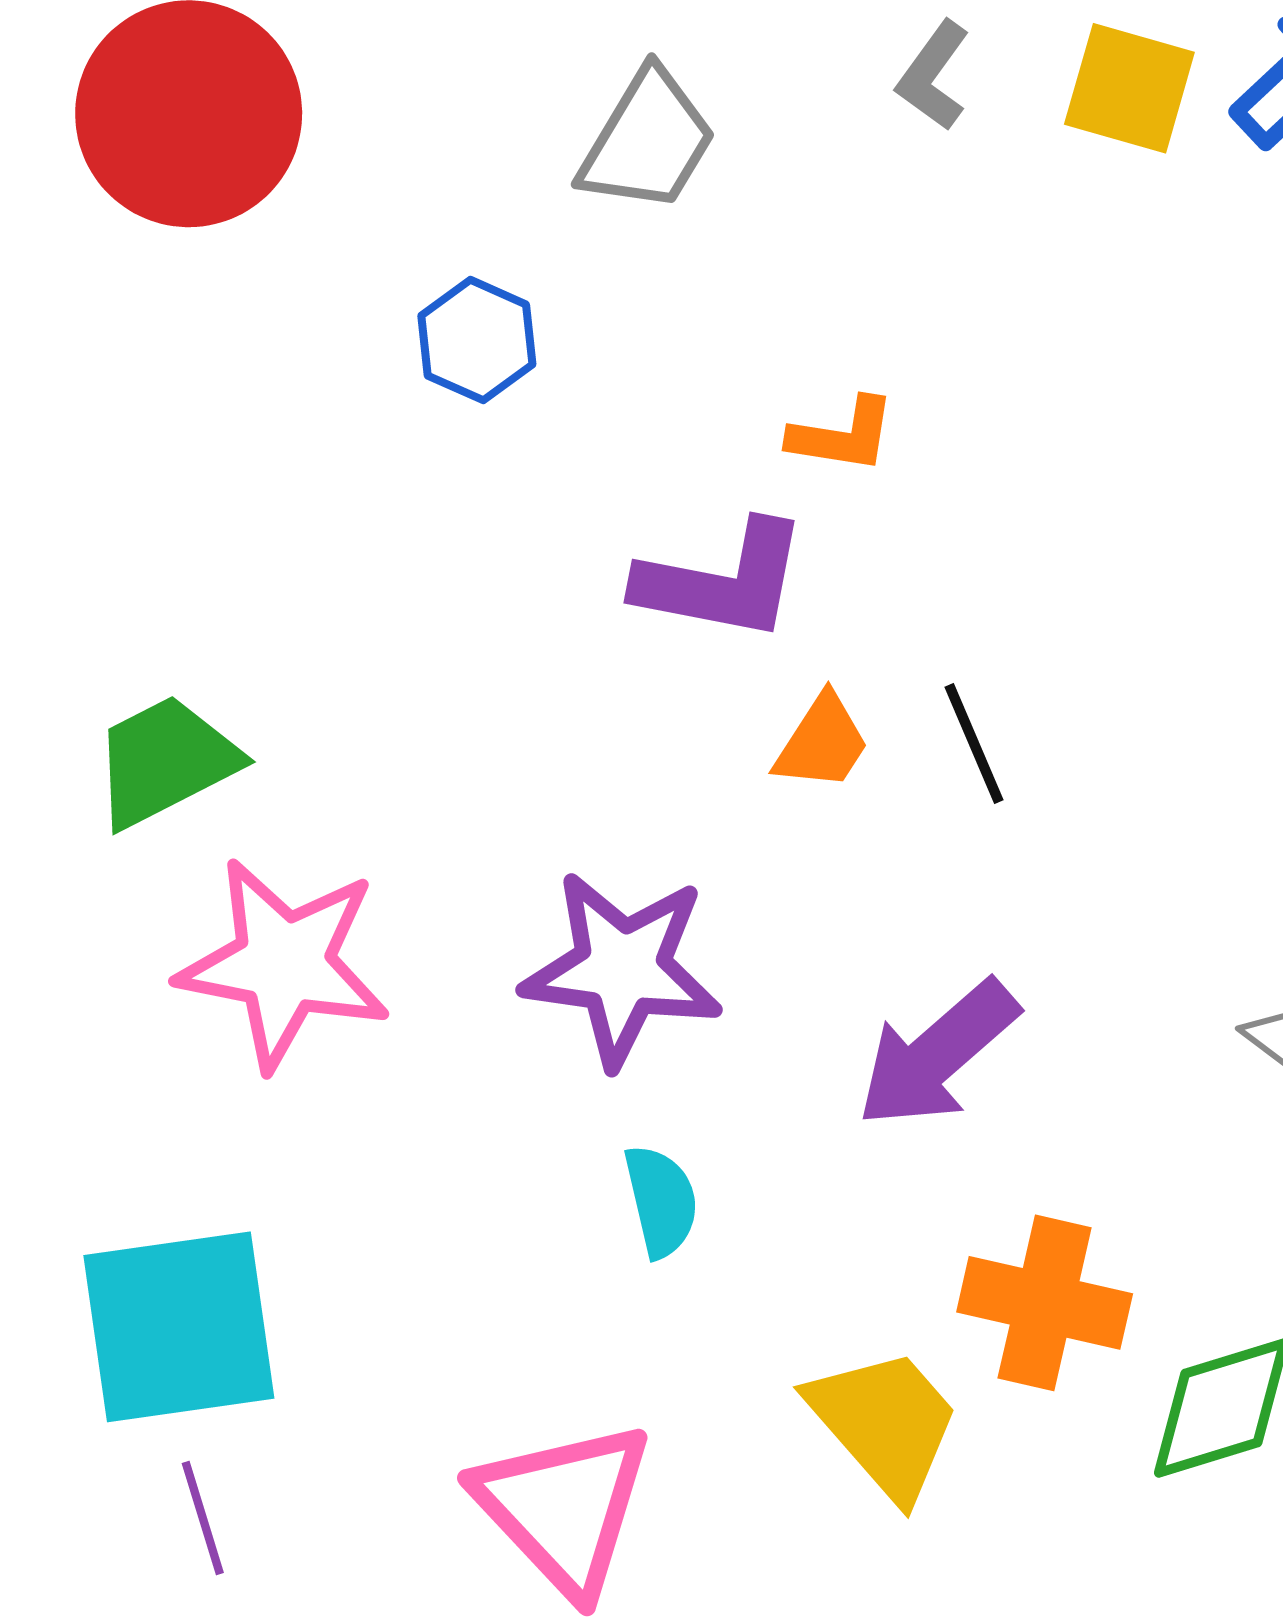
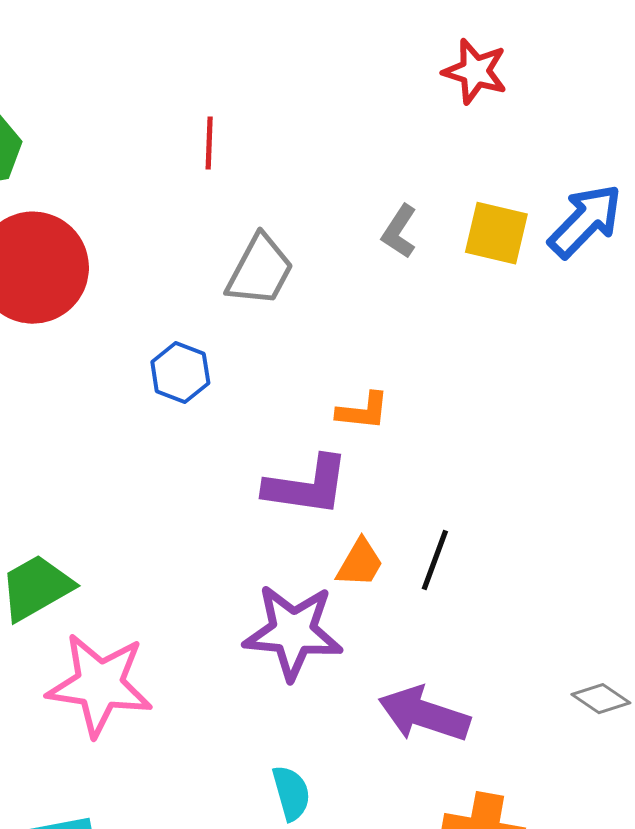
black line: (974, 743) -> (435, 560), turned 46
purple star: (622, 969) -> (293, 632), moved
purple arrow: (937, 1054) -> (424, 714), turned 62

